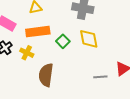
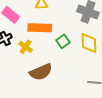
brown semicircle: (46, 75) -> (41, 72), turned -130

